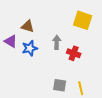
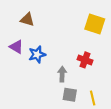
brown triangle: (28, 26) -> (27, 20), moved
gray arrow: (57, 42) -> (62, 74), moved

